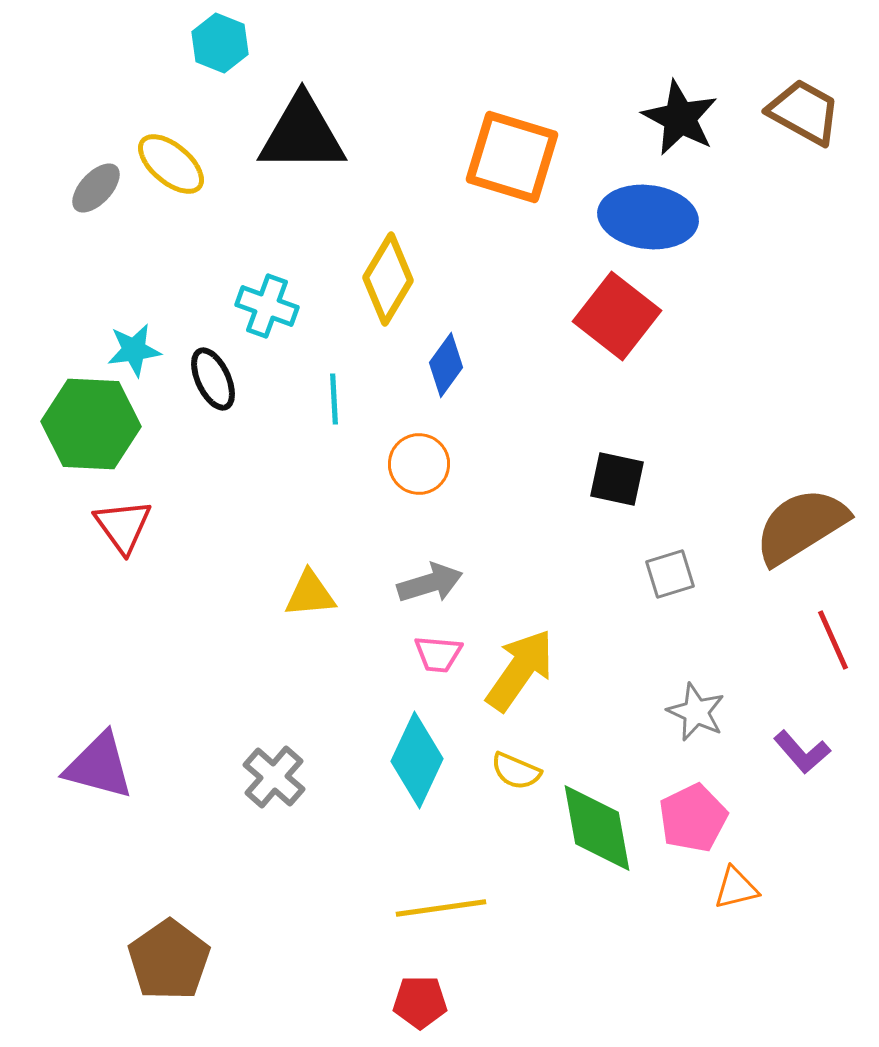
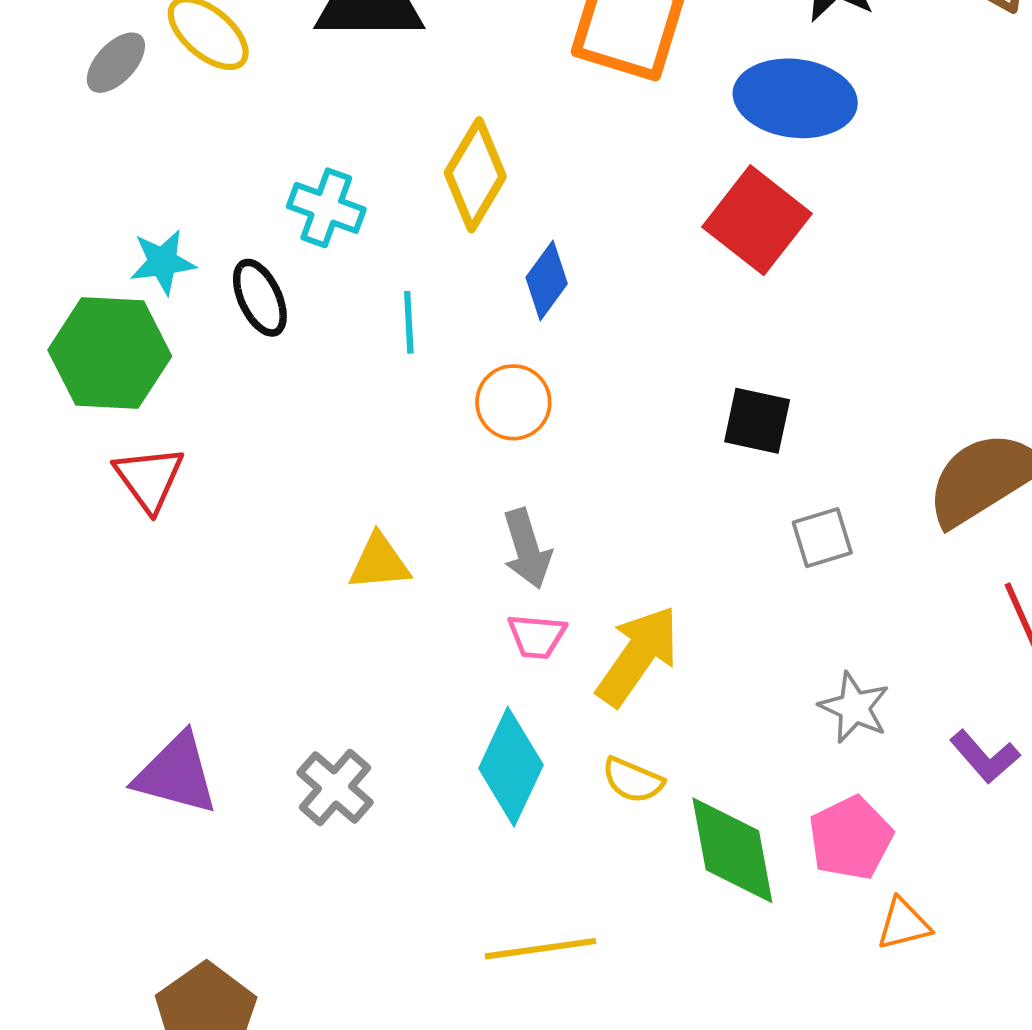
gray arrow: (430, 583) -> (527, 549), turned 90
purple triangle: (99, 766) -> (176, 774), moved

